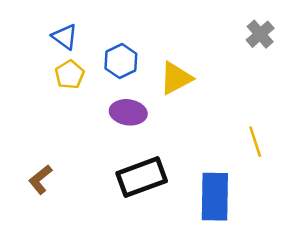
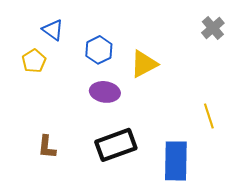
yellow pentagon: (70, 74) -> (34, 61), moved
brown L-shape: (40, 179) -> (47, 147), moved, turned -45

